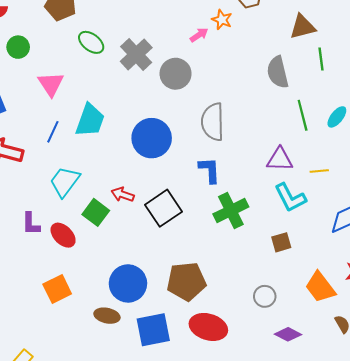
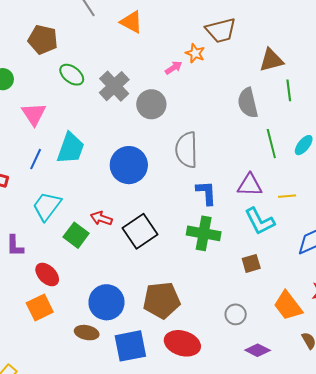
blue L-shape: (209, 170) -> (206, 193), moved
green cross: (231, 210) -> (204, 233), turned 36
red ellipse: (63, 235) -> (47, 275), moved

